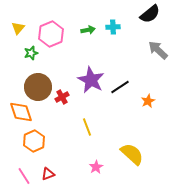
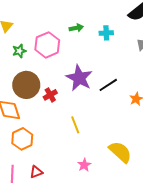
cyan cross: (113, 27) -> (106, 33), moved
pink hexagon: (51, 34) -> (47, 45), moved
pink line: (24, 176) -> (12, 174), turned 36

